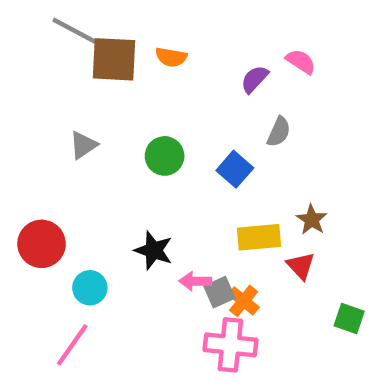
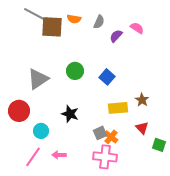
orange semicircle: (171, 57) -> (74, 19), moved
gray semicircle: (279, 132) -> (99, 22), moved
gray triangle: (83, 145) -> (38, 79), moved, size x1.6
red triangle: (301, 266) -> (142, 128), moved
pink arrow: (195, 281) -> (59, 155), moved

